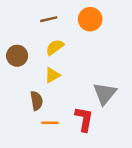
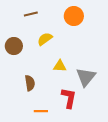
brown line: (49, 19) -> (31, 14), moved
yellow triangle: (52, 75) -> (60, 66), moved, turned 32
orange line: (50, 123) -> (41, 111), moved

